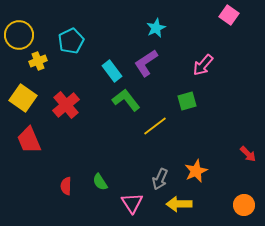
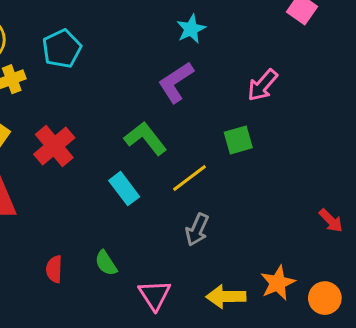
cyan rectangle: (112, 71) -> (124, 189), moved
orange star: (196, 171) -> (278, 283), moved
gray arrow: (160, 179) -> (197, 230), moved

